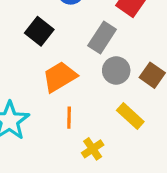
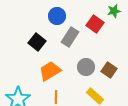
gray rectangle: (102, 37) -> (70, 37), moved

